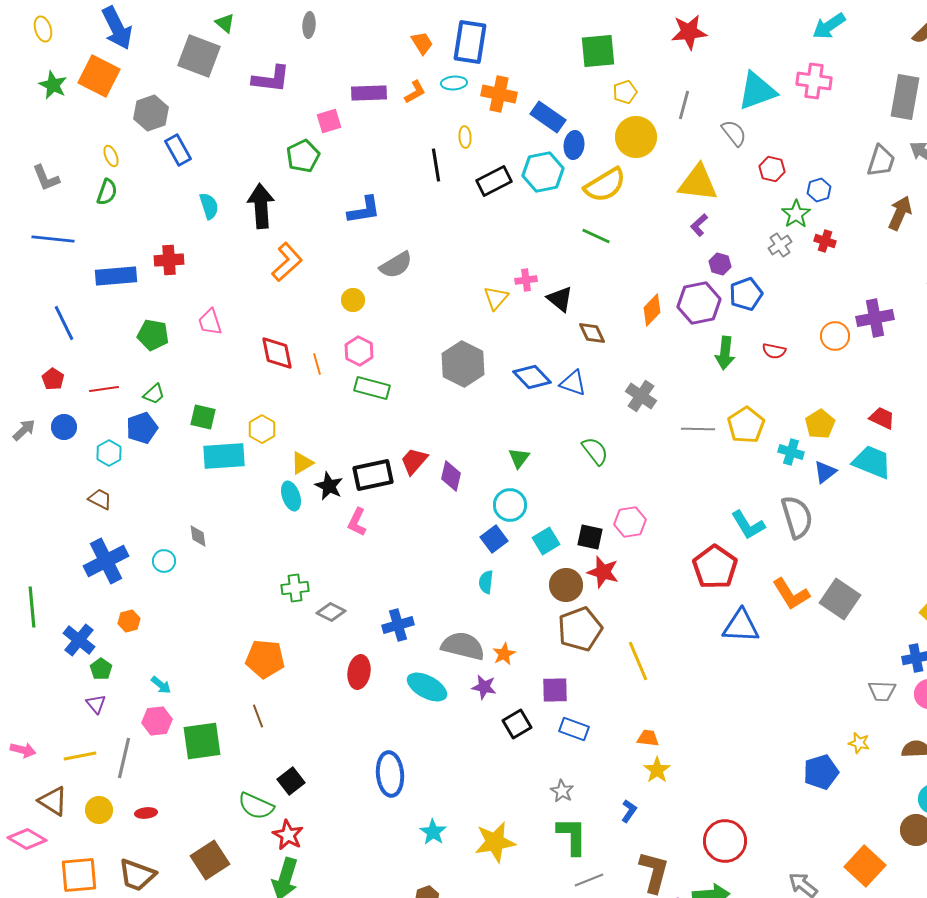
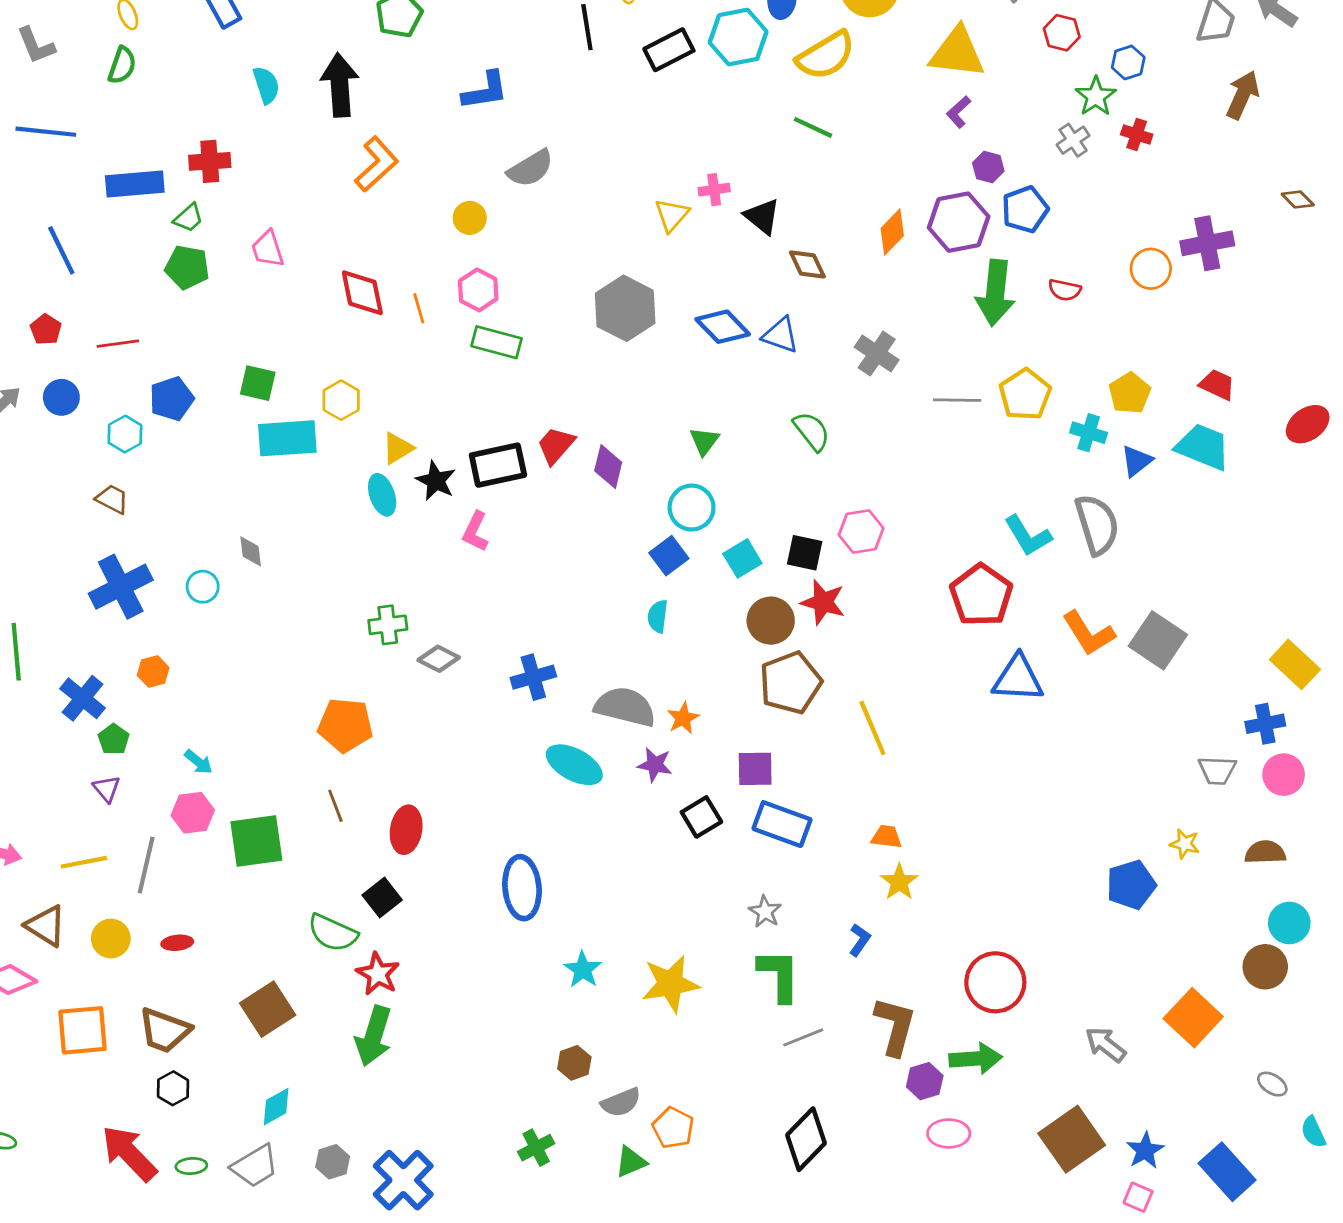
green arrow: (725, 353) -> (995, 293), size x1.4
green trapezoid: (154, 394) -> (189, 218), moved
red ellipse: (359, 672) -> (406, 830), moved
blue rectangle: (574, 729) -> (782, 824), size x1.4

